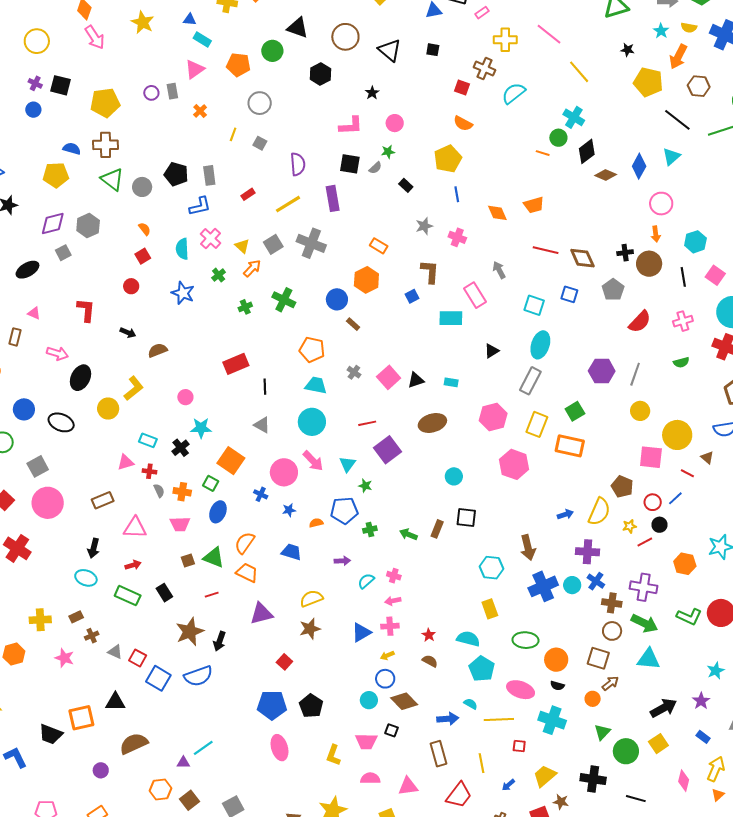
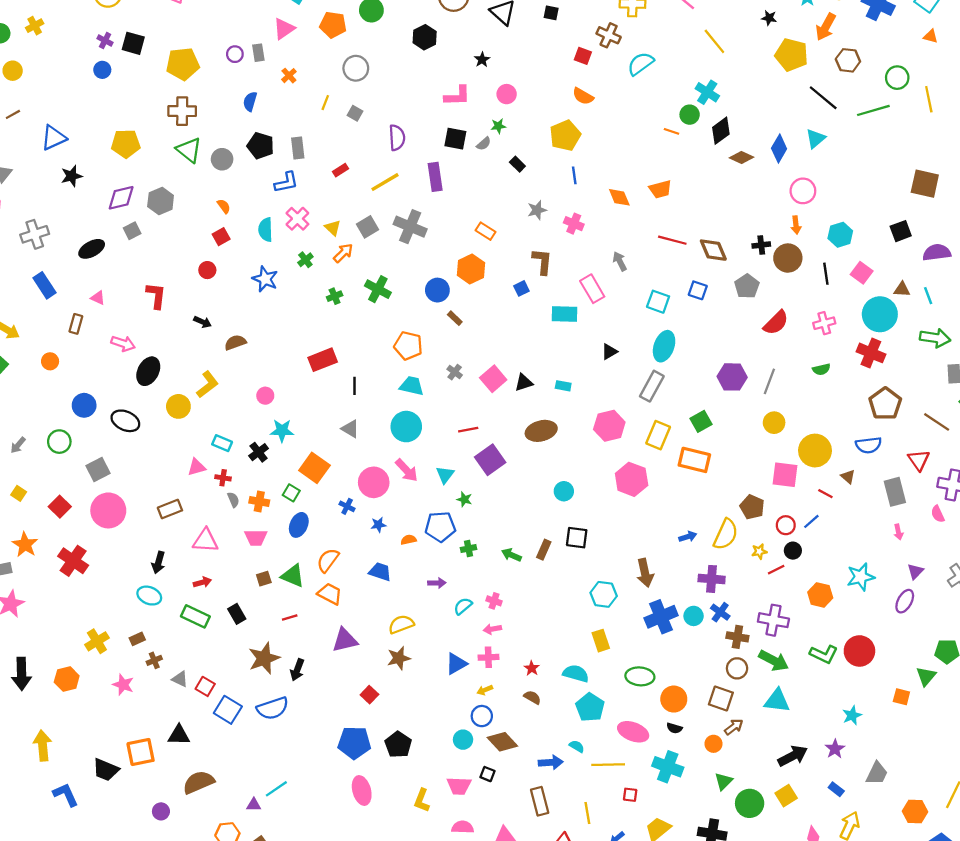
blue semicircle: (72, 149) -> (250, 101), moved, turned -90
yellow cross: (40, 620) -> (97, 641), turned -30

